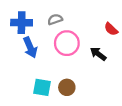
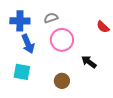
black arrow: (98, 54) -> (89, 62), moved
cyan square: (42, 87) -> (22, 72), moved

